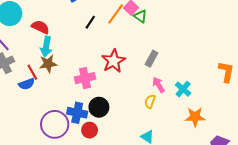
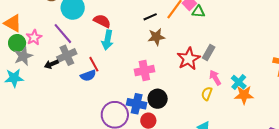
green triangle: (140, 16) -> (198, 12), turned -32
black line: (90, 22) -> (150, 17), turned 32
red star: (113, 61) -> (189, 59), moved
brown star: (48, 64) -> (156, 37), moved
orange star: (195, 117) -> (244, 95), moved

